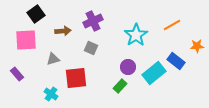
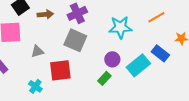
brown arrow: (63, 31) -> (45, 14), moved
cyan star: (136, 35) -> (120, 27), turned 30
gray square: (91, 48) -> (75, 40), size x1.6

